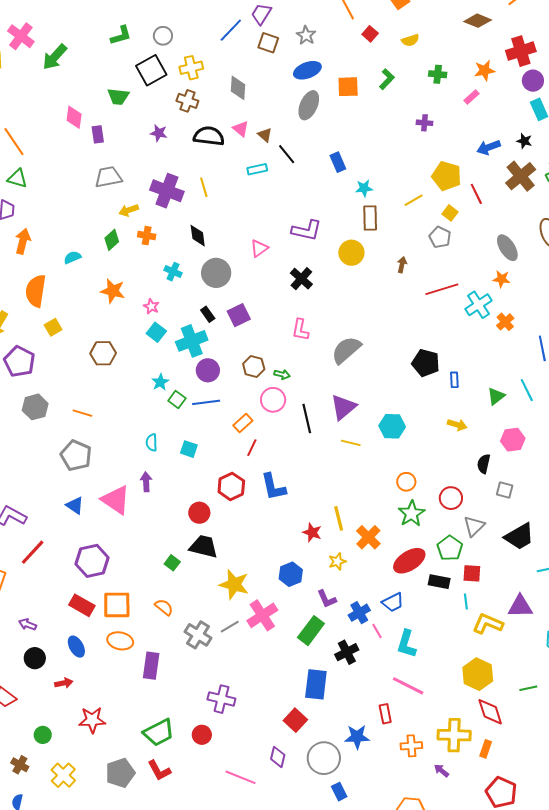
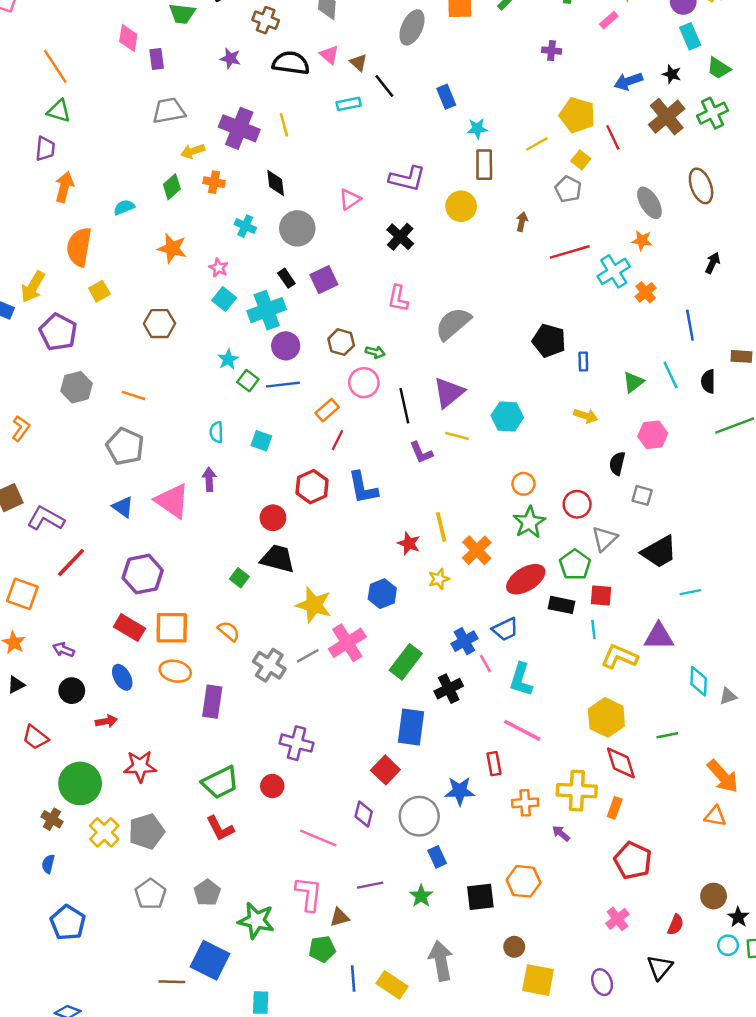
purple L-shape: (327, 599) -> (421, 452), moved
green circle: (43, 735) -> (80, 783), size x2.0
gray pentagon: (120, 773) -> (146, 831), moved

